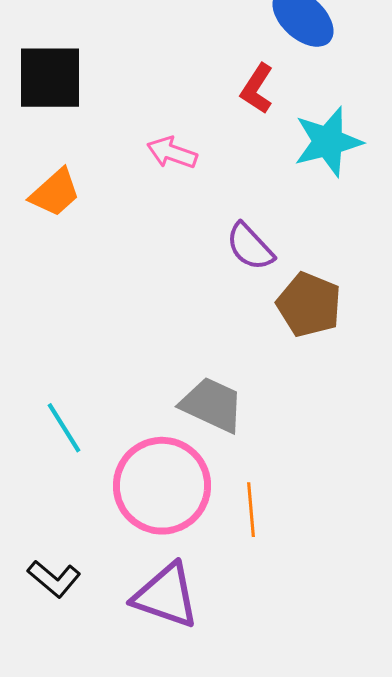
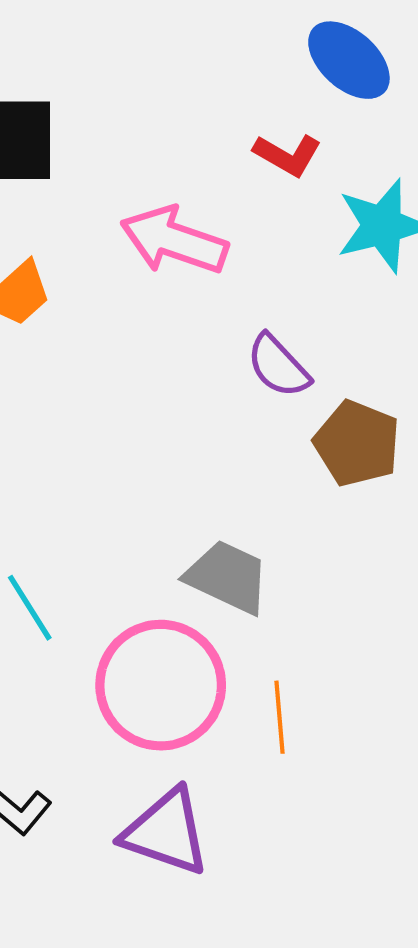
red L-shape: (257, 89) -> (288, 155), turned -93
pink arrow: (172, 153) -> (174, 240), size x1.6

